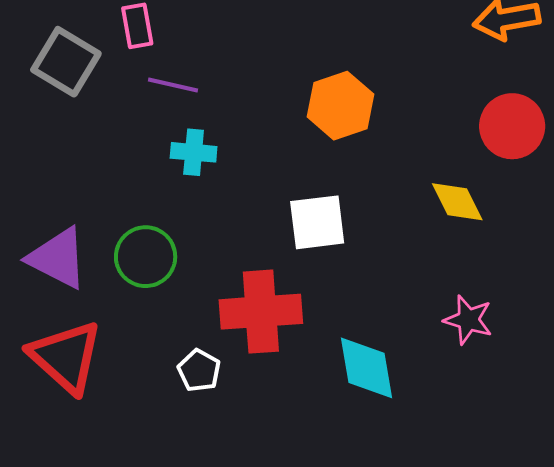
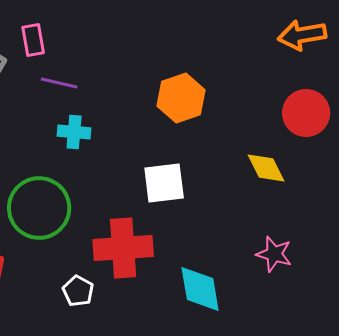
green circle: (146, 257) -> (39, 208), size x1.4

